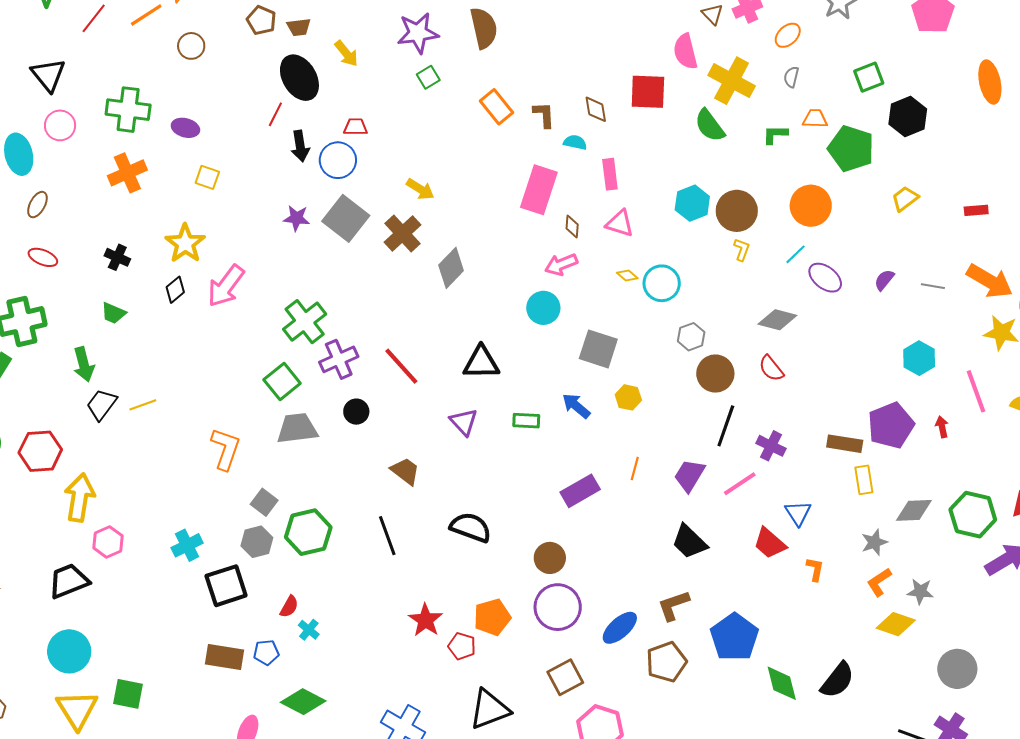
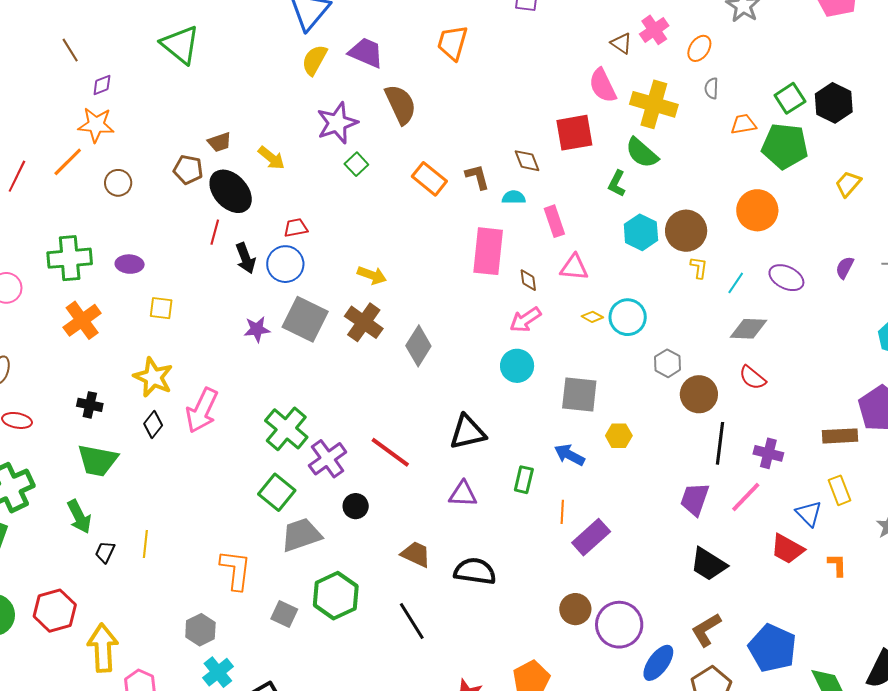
brown pentagon: (261, 20) -> (188, 170), moved
green square: (869, 77) -> (790, 98), moved
green L-shape: (775, 134) -> (617, 184), moved, turned -52
cyan line: (795, 254) -> (736, 283), moved
green trapezoid: (113, 313) -> (98, 460), size x1.6
black trapezoid: (102, 404) -> (105, 552), size x0.7
yellow line: (143, 405) -> (145, 544), turned -52
green rectangle: (526, 421) -> (524, 480), turned -68
purple triangle: (464, 422) -> (463, 494), turned -32
orange line: (635, 468) -> (562, 512), moved
yellow rectangle: (864, 480) -> (840, 490), moved
black semicircle: (471, 527) -> (475, 571), moved
green hexagon: (308, 532) -> (336, 596), moved
gray hexagon: (257, 542) -> (200, 630), moved
purple circle: (558, 607) -> (619, 625), moved

